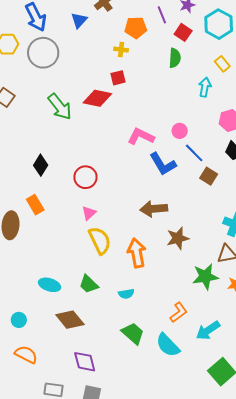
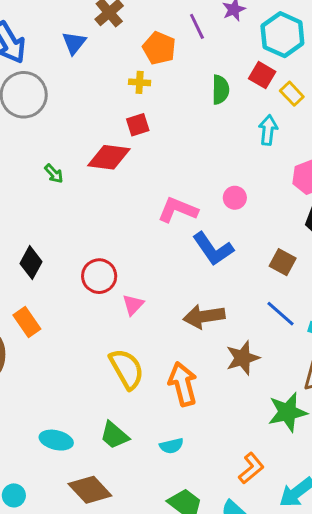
orange pentagon: (136, 28) -> (159, 48), turned 30
red square: (183, 32) -> (262, 75), moved
green arrow: (60, 107) -> (54, 174), size x0.5
blue line: (194, 153) -> (280, 314), moved
pink triangle: (89, 213) -> (133, 305), moved

